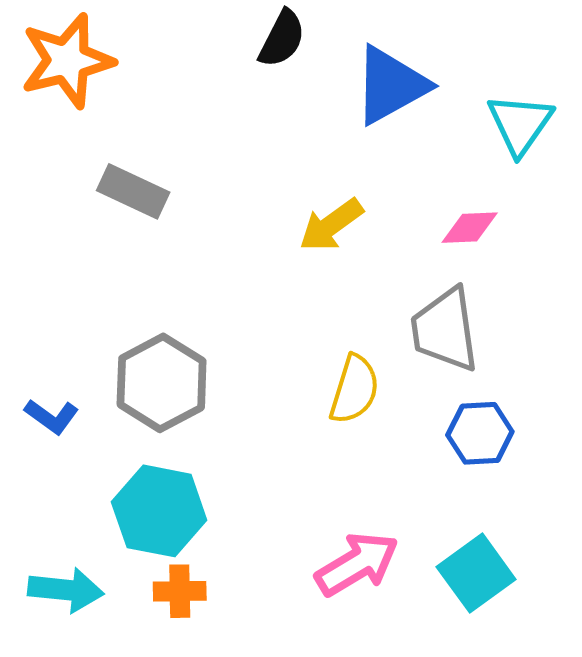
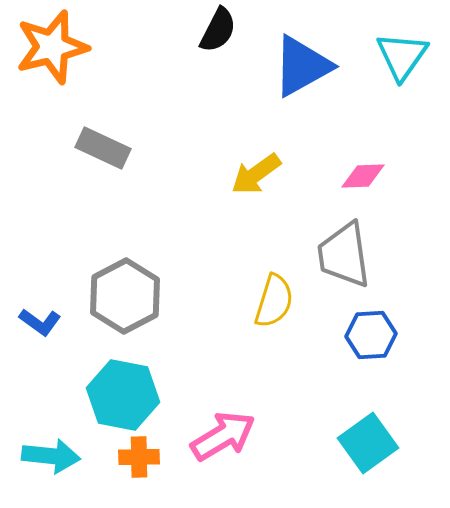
cyan triangle: (520, 124) -> (402, 56), moved
pink arrow: (357, 564) -> (223, 436), moved

